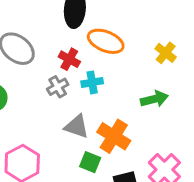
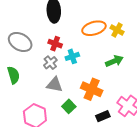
orange ellipse: (106, 41) -> (94, 28), moved, turned -30
gray triangle: (77, 126) -> (55, 85), moved
green square: (90, 162) -> (69, 106), moved, turned 32

